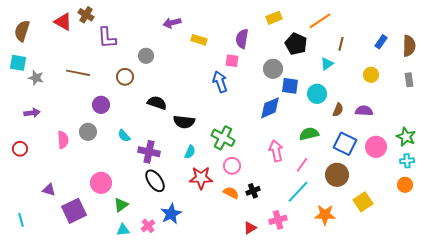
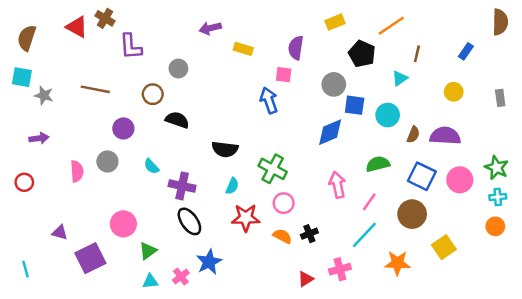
brown semicircle: (409, 46) -> (500, 22), moved
black semicircle: (157, 103) -> (177, 120), moved
purple semicircle: (364, 111) -> (445, 136), size x1.4

